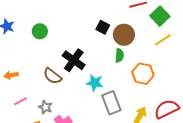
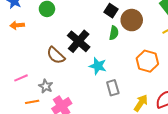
green semicircle: (119, 55) -> (114, 33), moved
orange arrow: (11, 75) -> (17, 25), moved
gray rectangle: (111, 103) -> (113, 88), size x0.7

